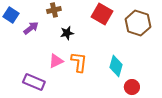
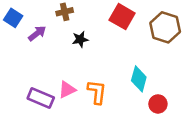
pink triangle: (56, 61) -> (67, 90), moved
orange L-shape: (79, 62) -> (97, 92), moved

